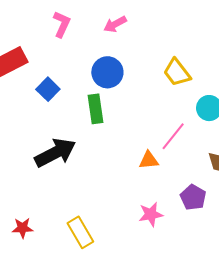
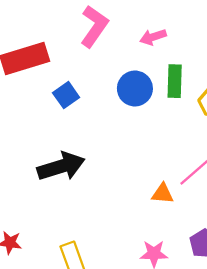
pink L-shape: (62, 24) -> (94, 26), size x1.4
green rectangle: (96, 109) -> (175, 81), moved

